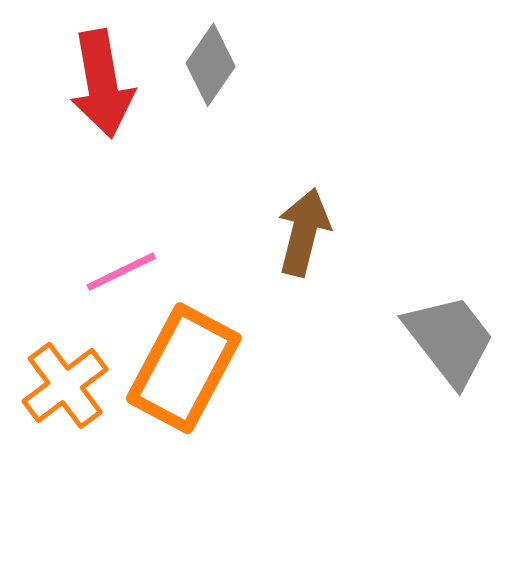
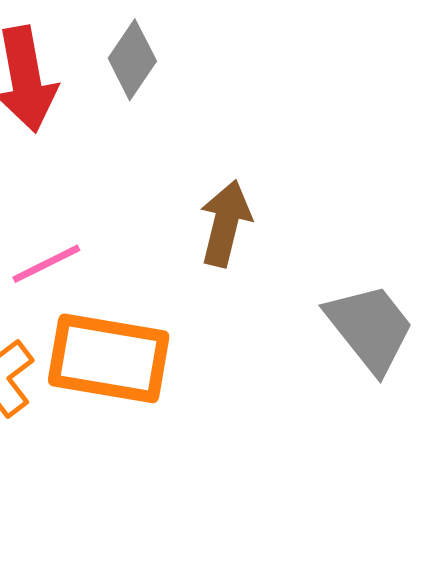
orange rectangle: (184, 368) -> (109, 358), turned 72

